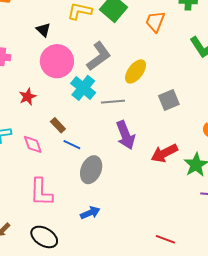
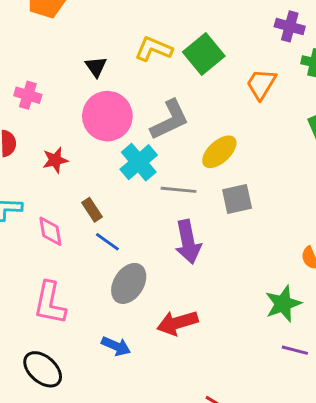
gray square: (169, 100) -> (237, 199), moved
red arrow: (164, 153) -> (177, 323), moved
blue arrow: (90, 213) -> (116, 346), turned 36

